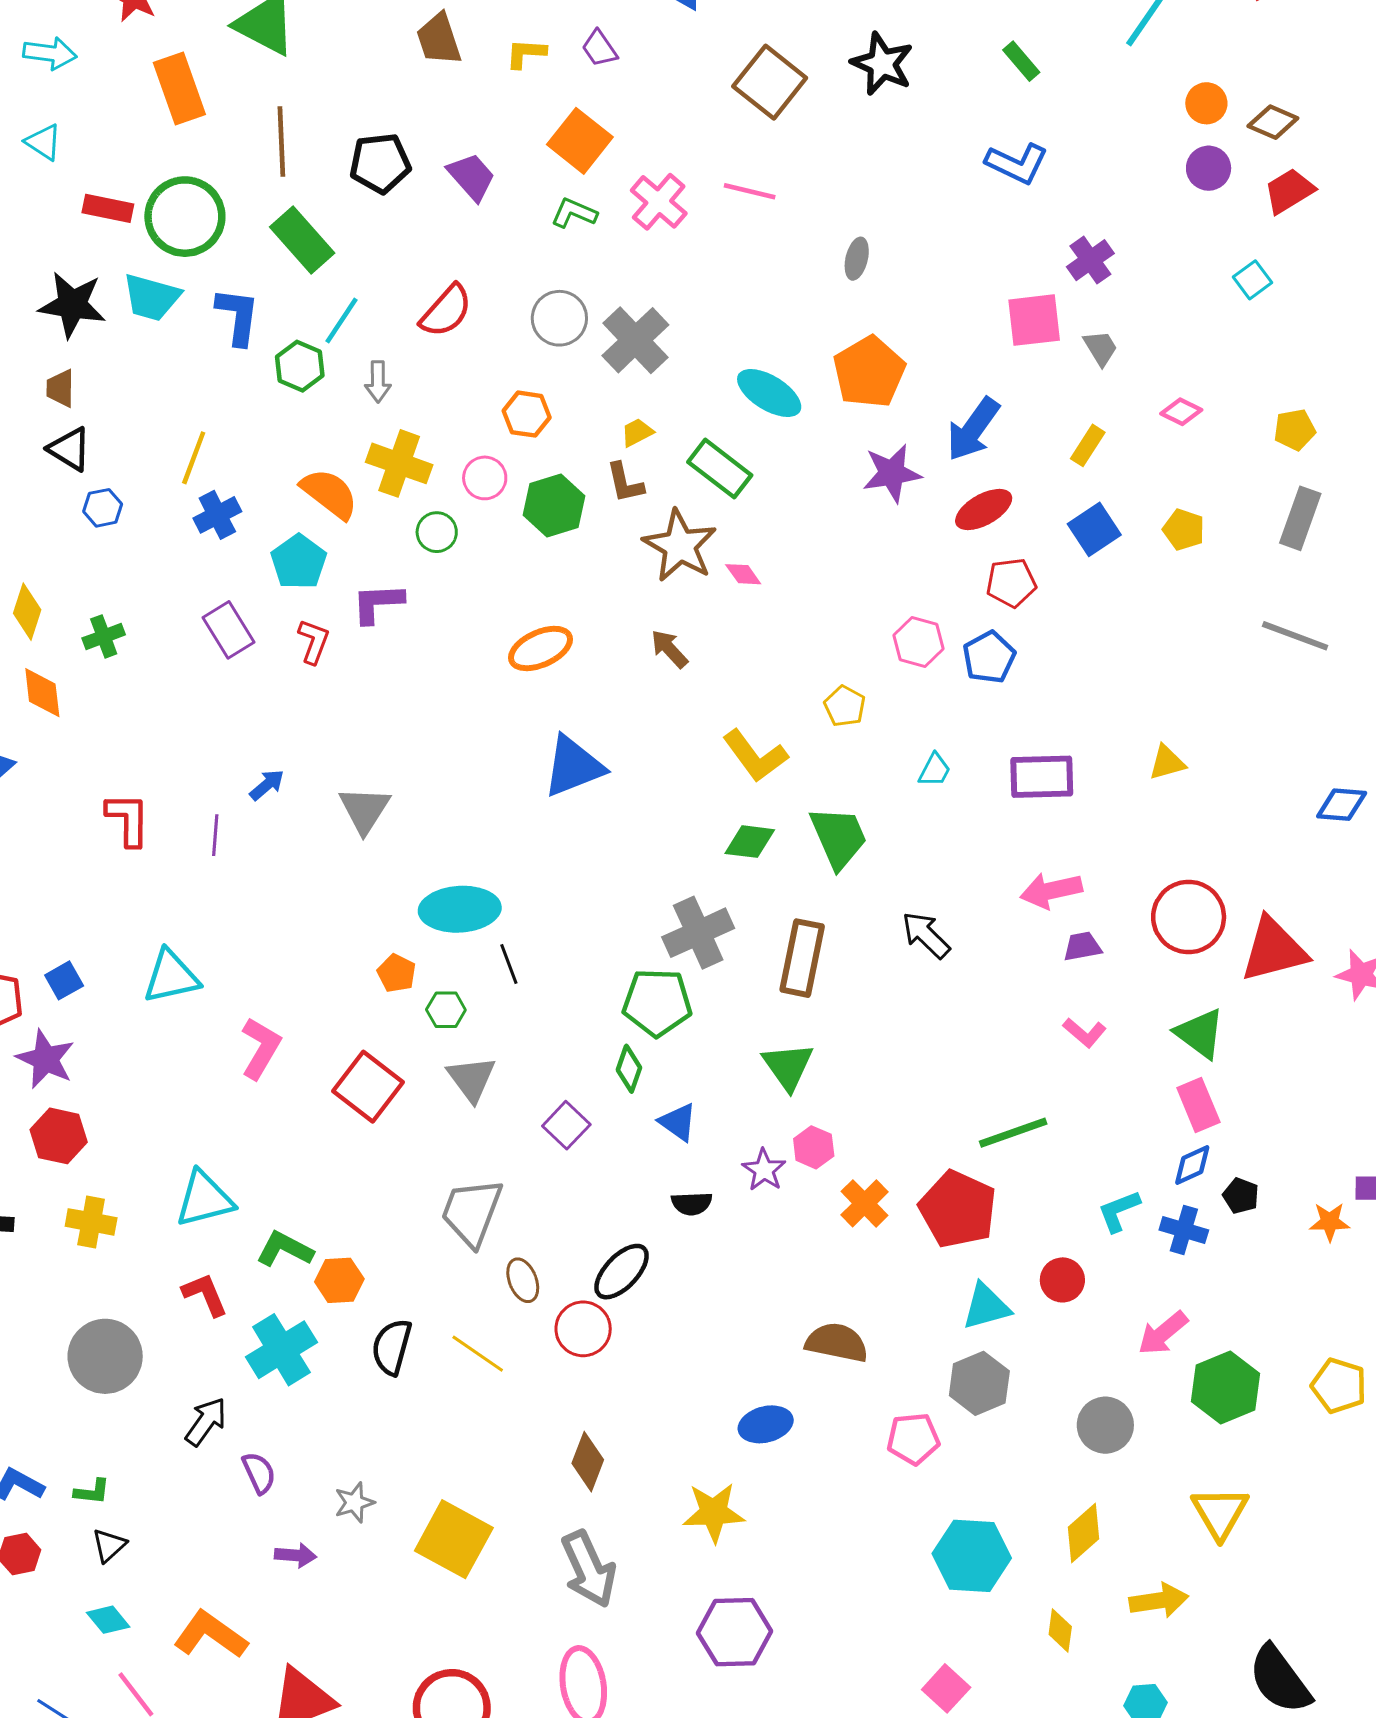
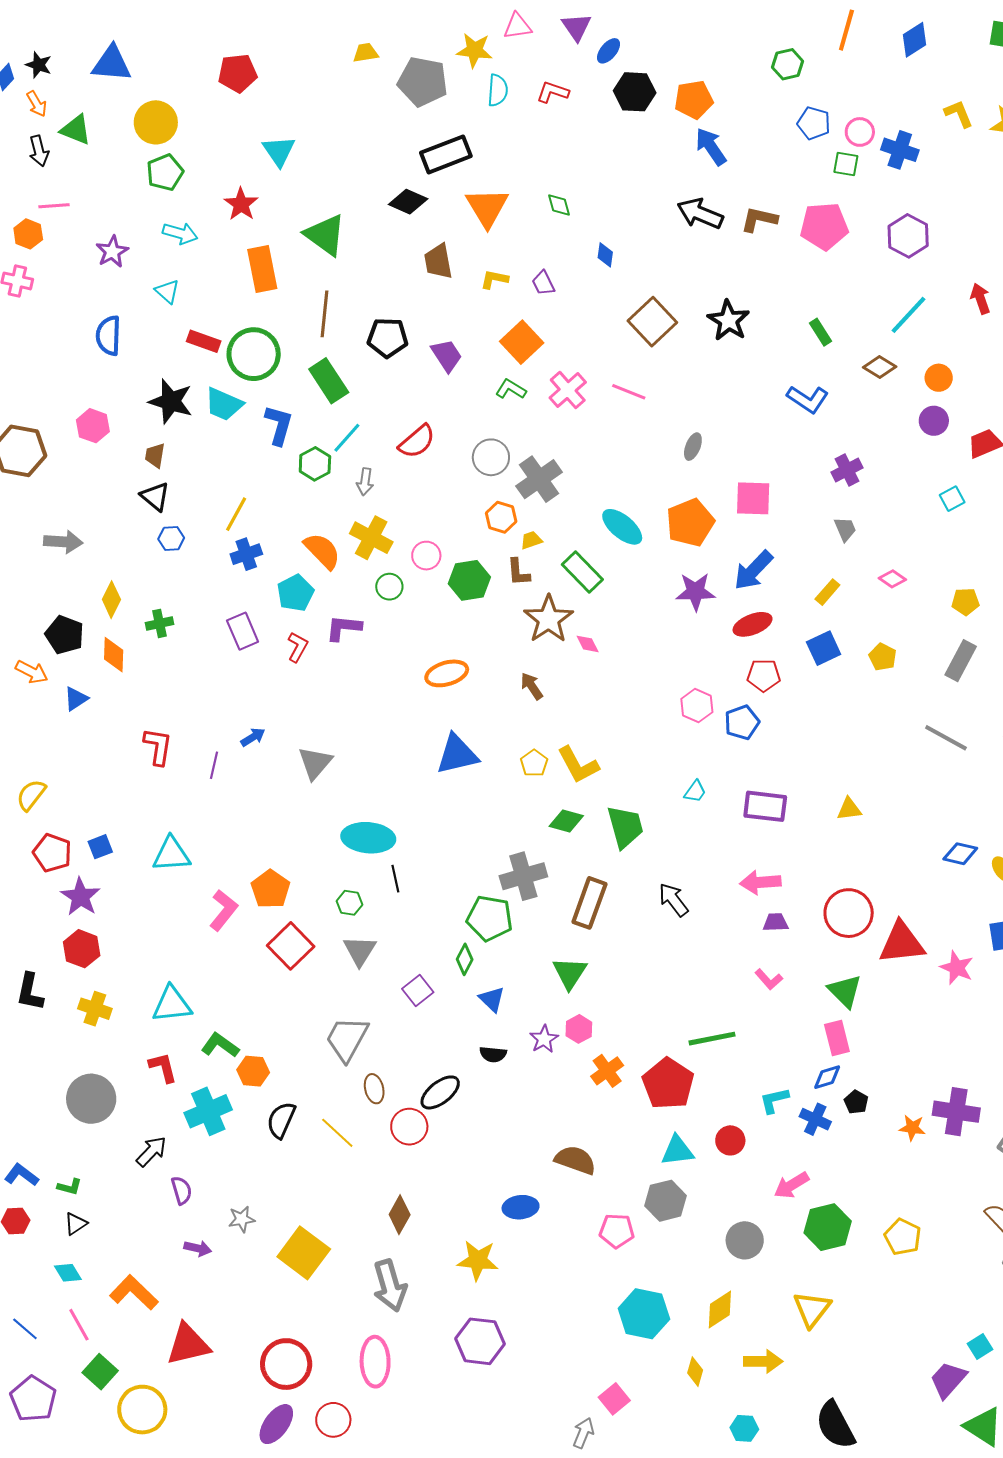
brown diamond: (1273, 122) -> (880, 367), moved
pink square: (1034, 320) -> (753, 498), moved
orange hexagon: (527, 414) -> (501, 517), moved
yellow pentagon: (845, 706) -> (534, 763), moved
orange pentagon: (397, 973) -> (270, 889), moved, size x1.5

